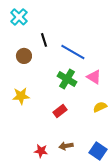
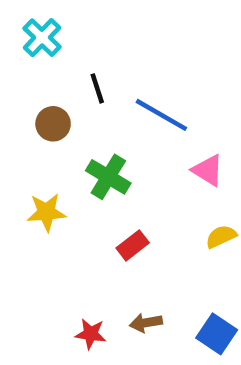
green cross: (67, 79) -> (108, 177), moved

